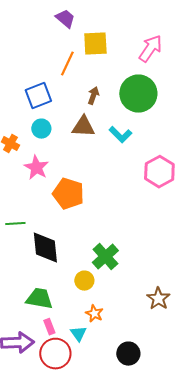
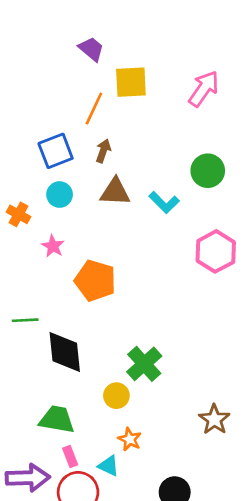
green circle: (138, 94) -> (208, 171), moved, size x0.7
brown arrow: (93, 96) -> (103, 151), moved
pink star: (36, 168) -> (53, 246), size x0.7
cyan triangle: (78, 334) -> (108, 466), turned -30

